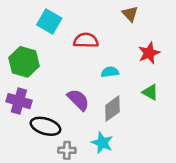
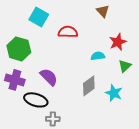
cyan semicircle: (110, 72) -> (98, 56), moved
green triangle: (150, 92) -> (125, 66), moved, turned 48
purple semicircle: (78, 100) -> (49, 77), moved
cyan star: (102, 143) -> (114, 93), moved

